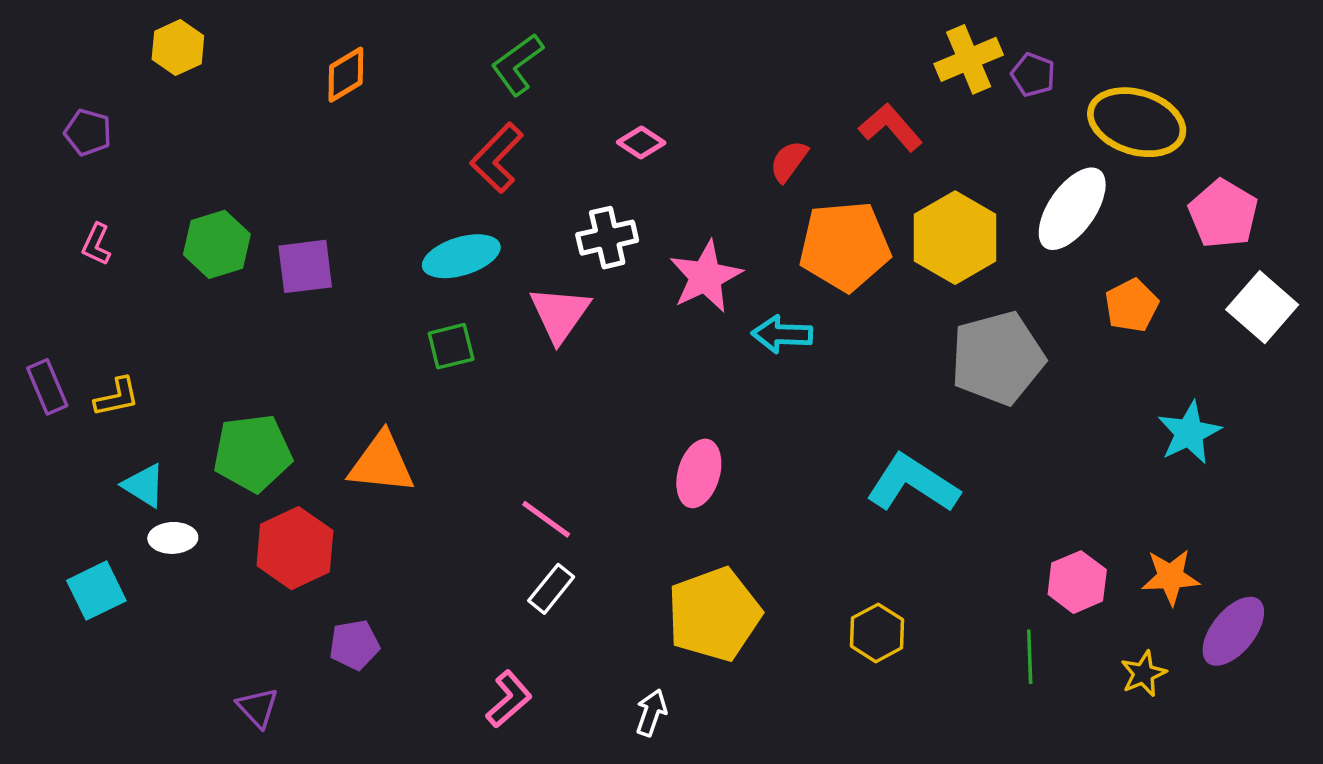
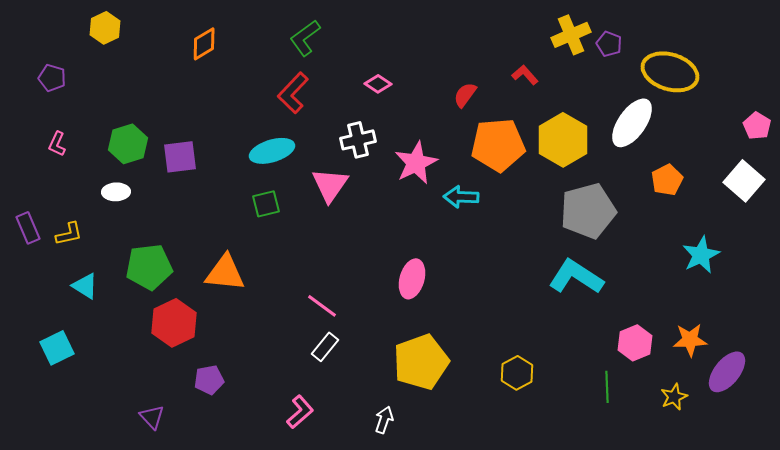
red L-shape: (891, 127) -> (525, 75), size x0.7
pink pentagon: (1223, 214) -> (757, 126), moved, size x0.7
cyan L-shape: (913, 484) -> (576, 277), moved
white ellipse: (173, 538) -> (116, 192), moved

